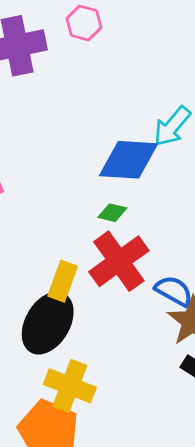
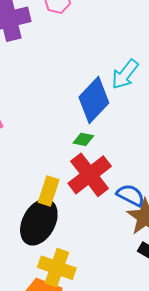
blue diamond: (129, 160) -> (94, 100), turned -48

